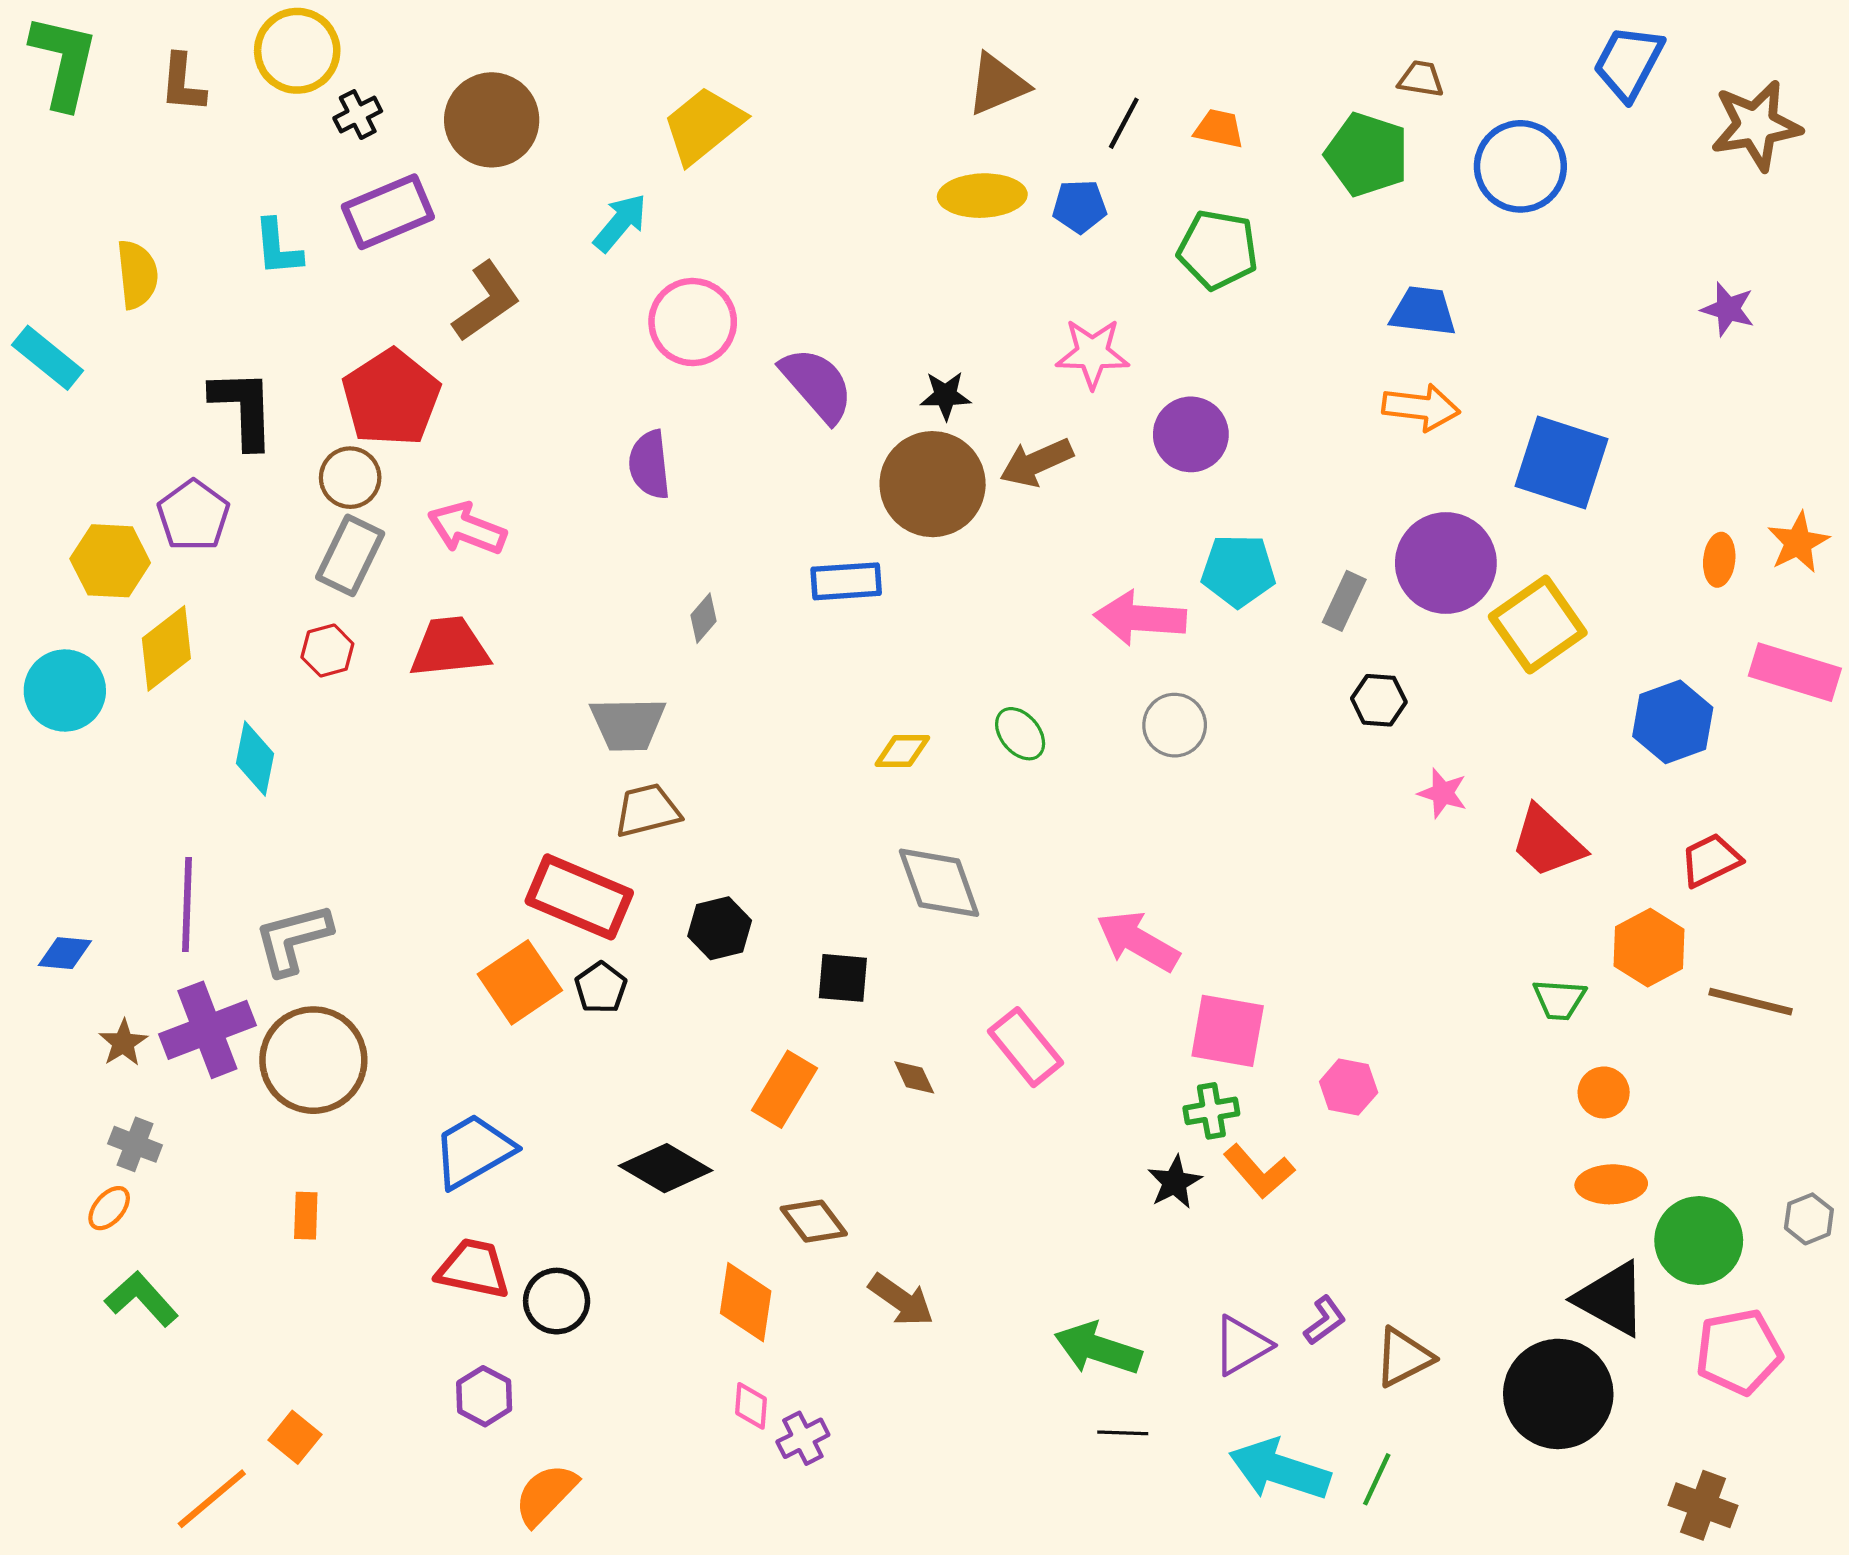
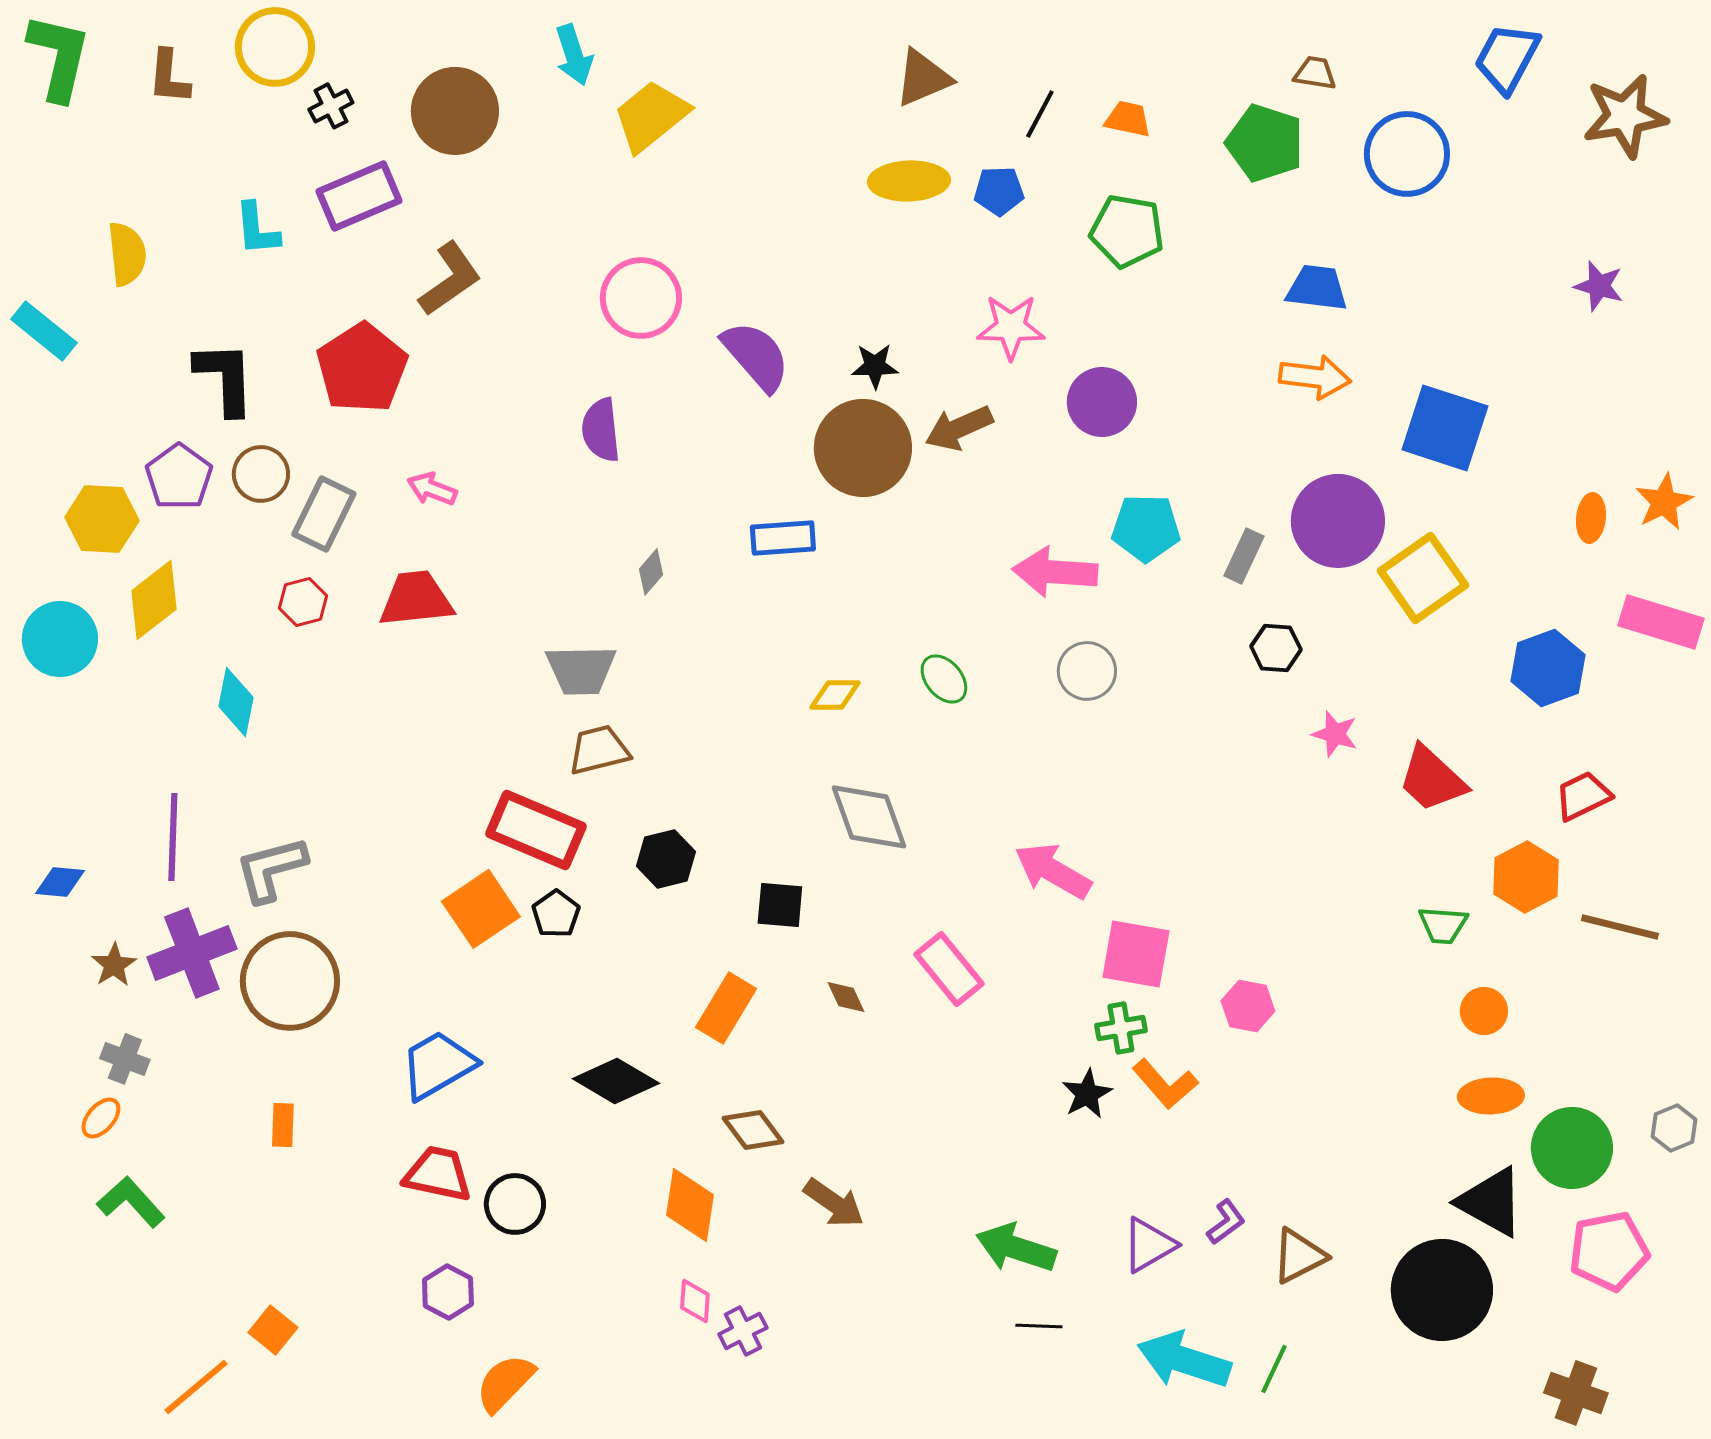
cyan arrow: (620, 223) -> (574, 55), moved, turned 122
brown circle: (350, 478) -> (261, 474), moved
pink arrow: (467, 528) -> (432, 489), size x0.7

